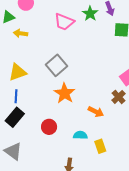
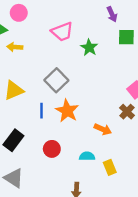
green star: (90, 14) -> (89, 48), moved
pink trapezoid: (64, 22) -> (62, 32), turned -40
blue line: (16, 96) -> (42, 111), moved

